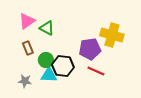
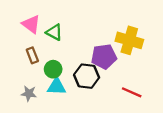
pink triangle: (27, 21) -> (31, 24), turned -48
black hexagon: (63, 66) -> (87, 76), moved
red line: (96, 71) -> (132, 92), moved

